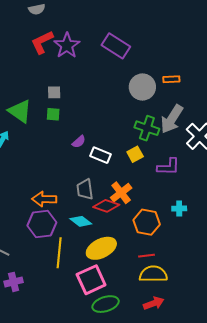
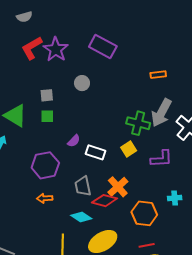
gray circle: (142, 87) -> (82, 83), moved, size x0.6
orange arrow: (44, 199) -> (45, 198), size x0.7
purple hexagon: (42, 224) -> (45, 165), moved

